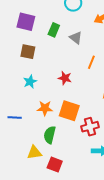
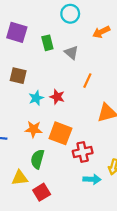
green rectangle: (54, 30) -> (47, 43), turned -40
brown square: (28, 52) -> (18, 76), moved
cyan star: (30, 82) -> (36, 98), moved
red square: (55, 165) -> (42, 192), turned 35

